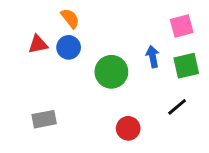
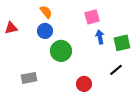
pink square: (182, 26) -> (92, 17), moved
red triangle: (38, 44) -> (11, 28), moved
green circle: (111, 72) -> (61, 51), moved

